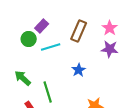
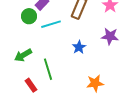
purple star: (110, 49) -> (110, 36), moved
green arrow: (23, 78) -> (23, 55), turned -72

